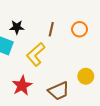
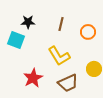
orange circle: (80, 29) -> (88, 32), moved
yellow L-shape: (36, 54) -> (59, 56), moved, turned -80

